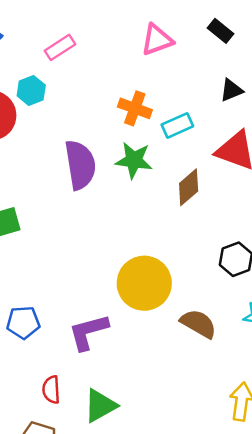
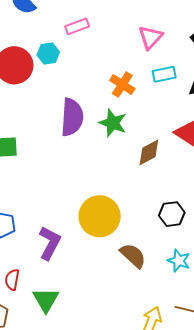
pink triangle: (157, 40) -> (151, 37), turned -40
cyan rectangle: (177, 125) -> (164, 74), moved
purple L-shape: (88, 332) -> (50, 243), turned 120
green triangle: (100, 406) -> (46, 300), turned -44

